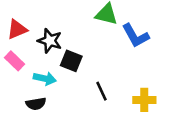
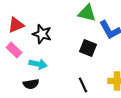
black square: (71, 61) -> (88, 48), moved
black line: (101, 91) -> (83, 85), moved

